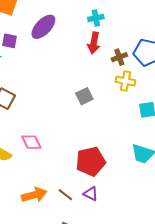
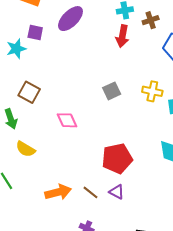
brown cross: (119, 57) -> (151, 20), moved
yellow cross: (125, 81) -> (152, 91), moved
pink diamond: (31, 142) -> (67, 120), moved

